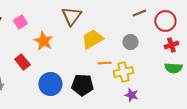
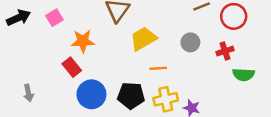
orange star: (43, 41) -> (83, 41), turned -30
red cross: (171, 45) -> (225, 51), moved
red rectangle: (22, 62) -> (72, 67), moved
yellow cross: (123, 72) -> (166, 99), moved

